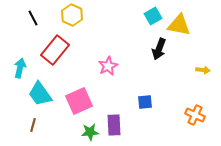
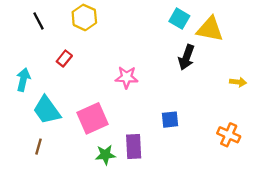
cyan square: (153, 16) -> (179, 19), turned -30
red rectangle: (55, 50) -> (64, 58), size x0.5
pink star: (108, 66) -> (127, 77), turned 30

